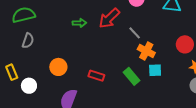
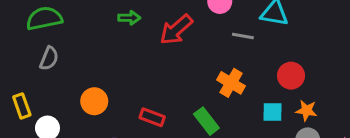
green arrow: (79, 23) -> (129, 18), moved
gray line: (135, 33) -> (243, 36), moved, turned -40
cyan square: (155, 70) -> (272, 112), moved

